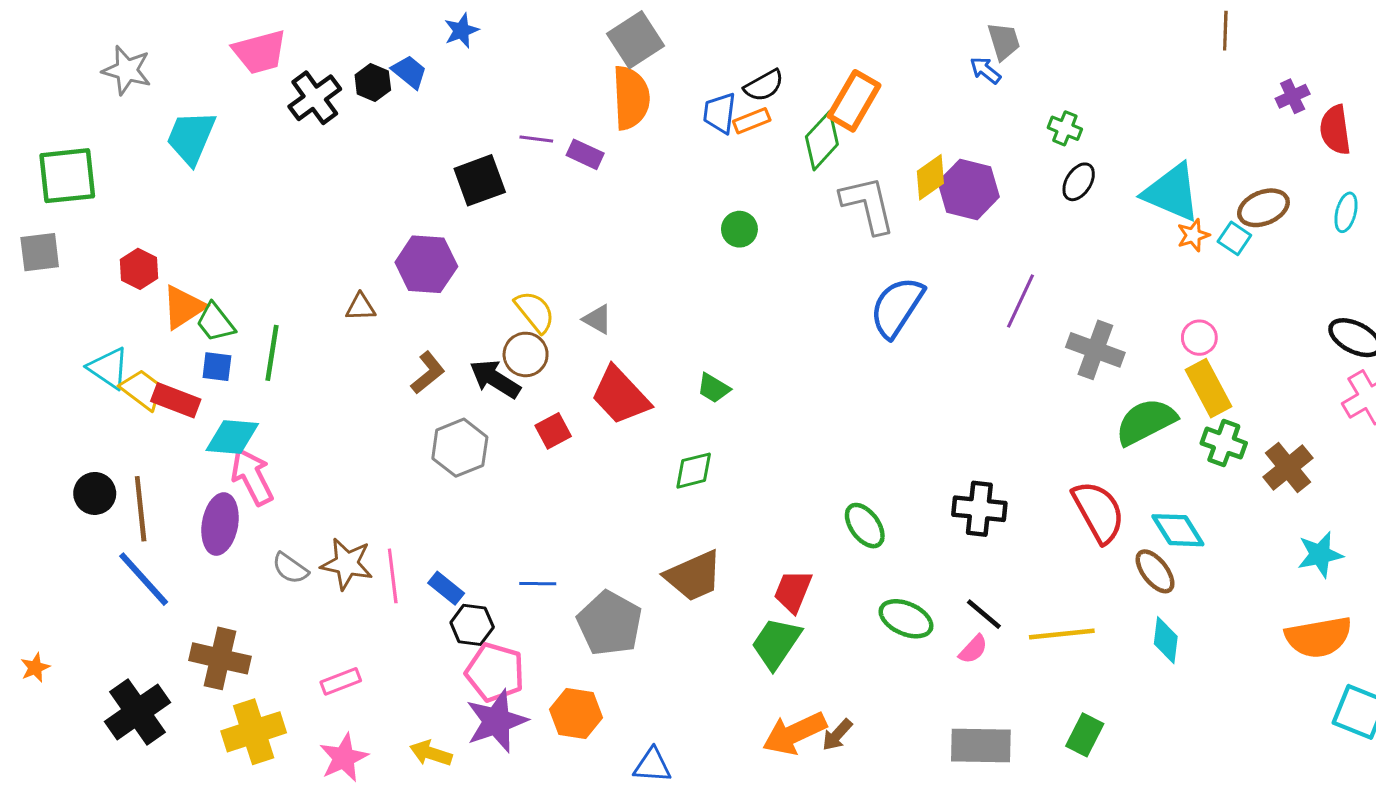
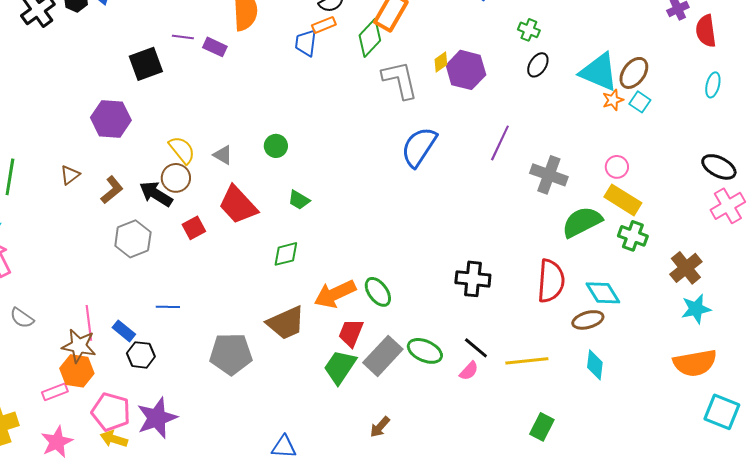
blue trapezoid: (720, 113) -> (306, 43), moved
yellow diamond: (930, 177) -> (441, 62), size x0.7
brown ellipse: (1263, 208) -> (634, 73), moved, turned -32
green circle: (739, 229) -> (276, 146), moved
brown triangle: (361, 307) -> (70, 175), moved, turned -35
yellow rectangle: (1208, 388) -> (623, 200), turned -30
brown cross: (1288, 467) -> (686, 268), moved
red semicircle: (1098, 512) -> (551, 281), turned 33
green ellipse: (865, 526) -> (378, 292), moved
brown star: (347, 564) -> (79, 346), moved
brown ellipse: (1155, 571) -> (588, 320), turned -68
blue line: (538, 584) -> (168, 307), moved
gray pentagon: (610, 623) -> (231, 354), turned -30
pink pentagon: (495, 672) -> (111, 412), moved
orange hexagon: (576, 713) -> (77, 371), moved
orange arrow: (794, 733) -> (335, 294), moved
gray rectangle: (981, 746) -> (383, 356), moved, turned -48
blue triangle: (652, 765) -> (284, 447), moved

